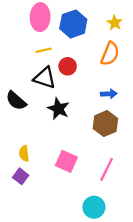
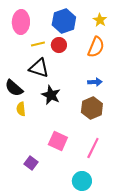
pink ellipse: (40, 17) -> (21, 22), moved
red circle: (68, 66) -> (59, 45), moved
yellow semicircle: (24, 153) -> (21, 109), moved
purple square: (21, 176) -> (31, 163), moved

